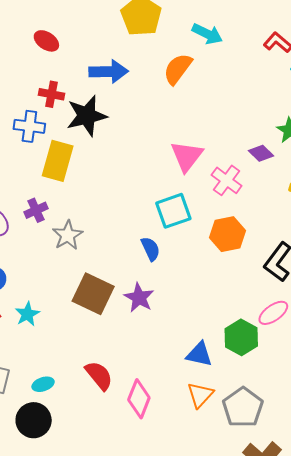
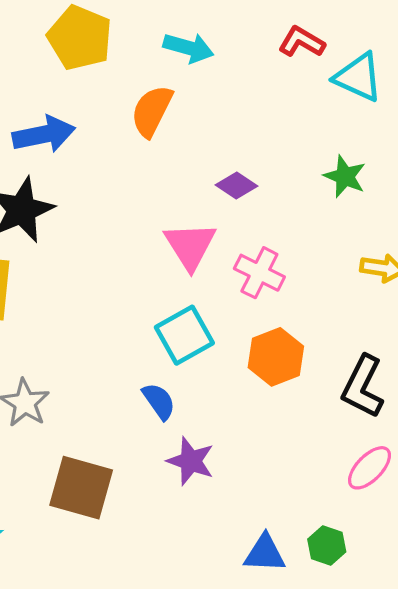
purple diamond: (261, 153) -> (237, 185), moved
purple star: (139, 298) -> (191, 461), moved
green hexagon: (241, 337) -> (327, 545), moved, size x0.7

